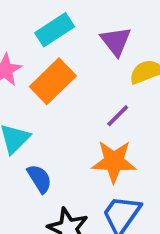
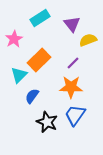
orange rectangle: (53, 81) -> (39, 60), moved
blue semicircle: (39, 179) -> (32, 96), turned -112

